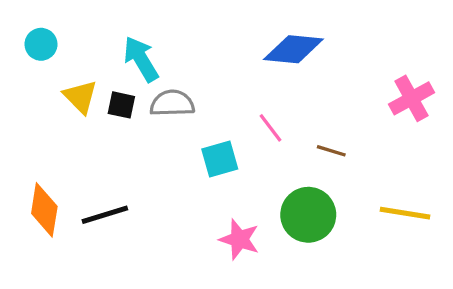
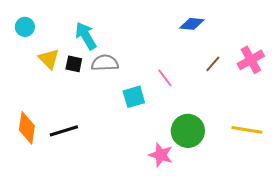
blue diamond: (293, 49) -> (192, 24), moved, size x0.7
brown line: (331, 151) -> (213, 64), moved, turned -66
pink star: (239, 239) -> (161, 155), moved

